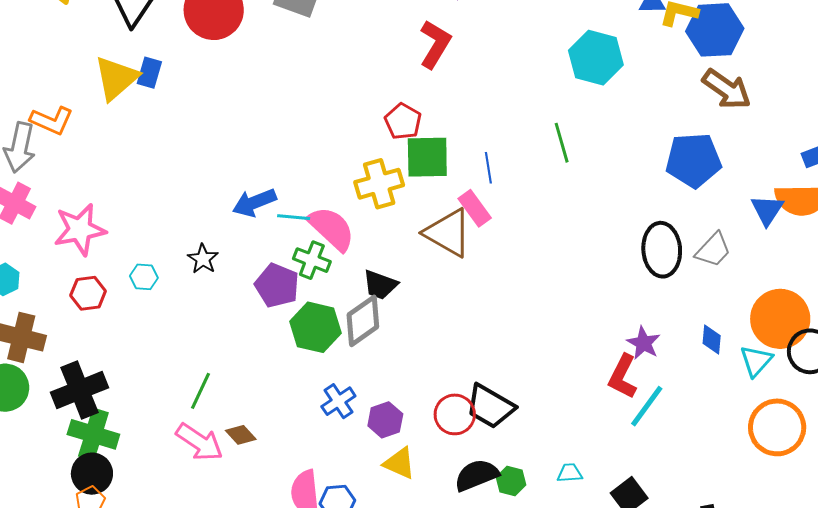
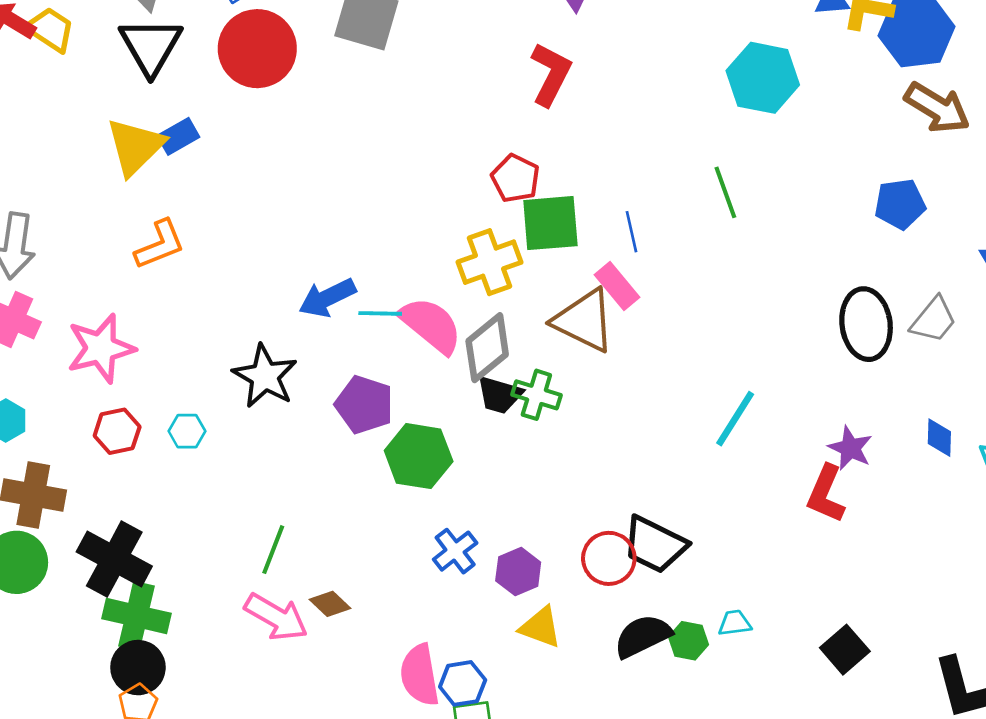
blue rectangle: (149, 73) -> (178, 136), turned 48
orange L-shape: (52, 121) -> (160, 245), moved, turned -42
blue pentagon: (693, 160) -> (900, 204), size x0.7
black star: (203, 259) -> (265, 376), size x1.6
green cross: (312, 260) -> (536, 395), moved
cyan hexagon: (144, 277) -> (187, 431), moved
gray diamond: (363, 321) -> (487, 348), moved
black cross: (79, 390) -> (114, 559), turned -36
cyan line: (647, 406) -> (735, 419), moved
cyan trapezoid: (570, 473) -> (735, 623), moved

